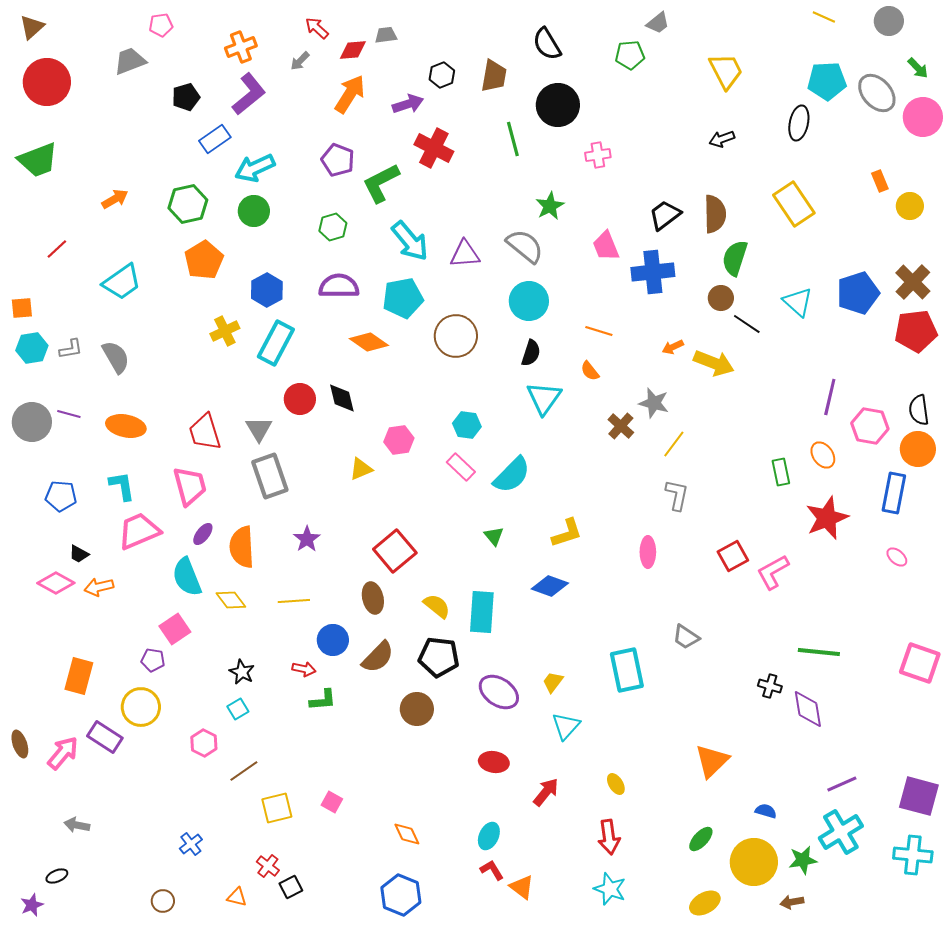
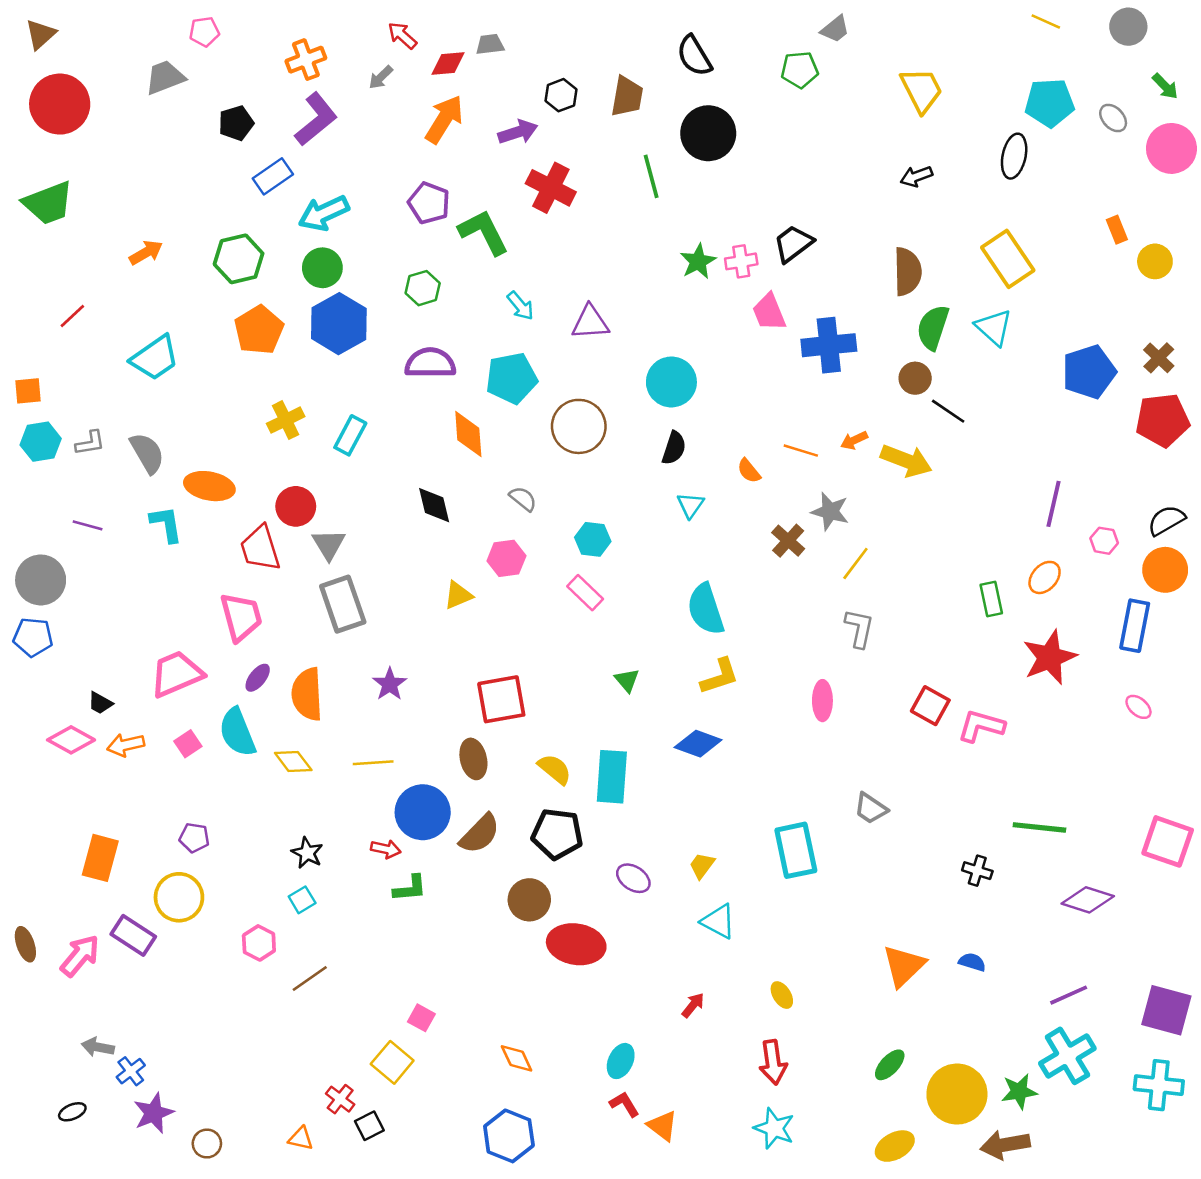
gray ellipse: (877, 93) -> (1113, 118), size x0.6
pink cross: (598, 155) -> (741, 261), moved
green L-shape: (381, 183) -> (484, 232), turned 90
black trapezoid: (665, 215) -> (793, 244), moved
cyan arrow: (410, 241) -> (520, 306), size x0.6
gray semicircle: (525, 246) -> (523, 499), moved, size x0.6
brown cross: (913, 282) -> (1159, 358), size x0.7
blue hexagon: (267, 290) -> (339, 324), moved, size x1.4
cyan triangle: (798, 302) -> (994, 327), moved
orange line: (599, 331) -> (801, 451), moved
orange diamond: (369, 342) -> (468, 434), turned 51
cyan rectangle: (276, 343) -> (350, 435), size x0.7
cyan triangle: (544, 398) -> (690, 505), size x0.6
red circle: (300, 399) -> (296, 506), moved
black semicircle: (919, 410) -> (1166, 520), turned 68
gray circle: (32, 422) -> (41, 580), moved
orange ellipse: (126, 426) -> (209, 486), moved
pink hexagon: (870, 426) -> (1104, 541), size x0.6
orange ellipse: (823, 455) -> (1045, 577), turned 76
cyan semicircle: (512, 475) -> (706, 609), moved, turned 117
cyan L-shape: (122, 486) -> (166, 524), moved
blue pentagon: (61, 496) -> (33, 637), moved
red square: (395, 551) -> (501, 699), turned 30
red square: (733, 556) -> (930, 706), turned -32
pink L-shape: (773, 572) -> (981, 726), turned 45
pink square: (175, 629) -> (188, 744), moved, size x0.7
blue circle: (333, 640) -> (423, 812), size x1.4
purple ellipse: (499, 692) -> (633, 878), size x0.7
purple diamond: (808, 709) -> (1088, 900), moved, turned -63
cyan triangle: (566, 726) -> (718, 921), turned -44
red ellipse: (494, 762) -> (576, 944), moved, size x1.5
red arrow: (546, 792) -> (693, 1005), size x0.7
yellow square: (277, 808) -> (392, 1062), moved, turned -36
blue semicircle: (766, 811) -> (972, 962), moved
blue cross: (191, 844) -> (131, 1071), moved
brown arrow: (792, 902) -> (1005, 1145), size x1.6
purple star: (32, 905) -> (154, 1113), moved, size x1.4

